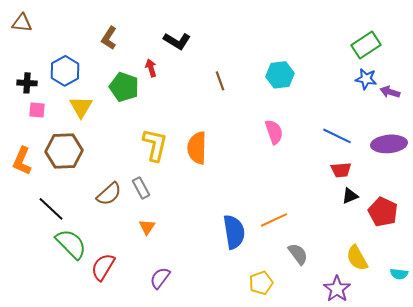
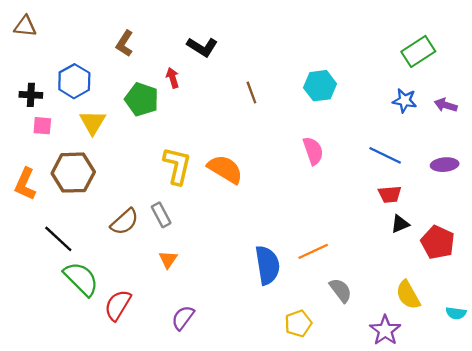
blue star: (366, 79) -> (405, 101), moved
purple ellipse: (389, 144) -> (445, 165), size x0.7
orange semicircle: (197, 148) -> (225, 169), turned 120

